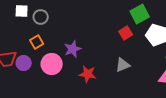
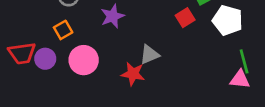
purple star: (73, 49) -> (112, 16), moved
gray triangle: (123, 65) -> (149, 55), moved

